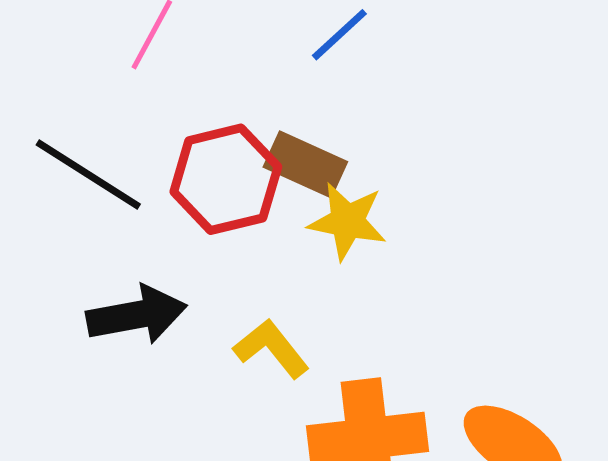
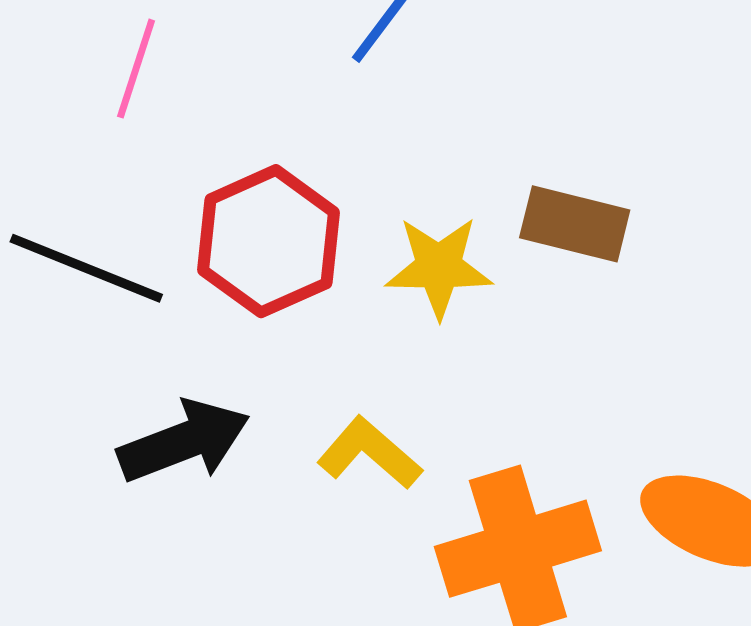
brown rectangle: (305, 164) -> (575, 224), moved

